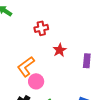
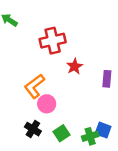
red cross: (41, 28) -> (53, 41), size x1.5

